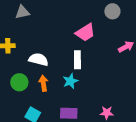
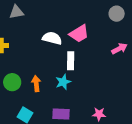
gray circle: (112, 11) -> (117, 14), moved
white semicircle: (38, 59) -> (52, 38), moved

